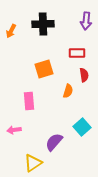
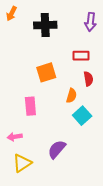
orange arrow: (11, 31) -> (11, 14), moved
cyan square: (82, 127) -> (82, 116), moved
yellow triangle: (33, 163) -> (22, 163), moved

